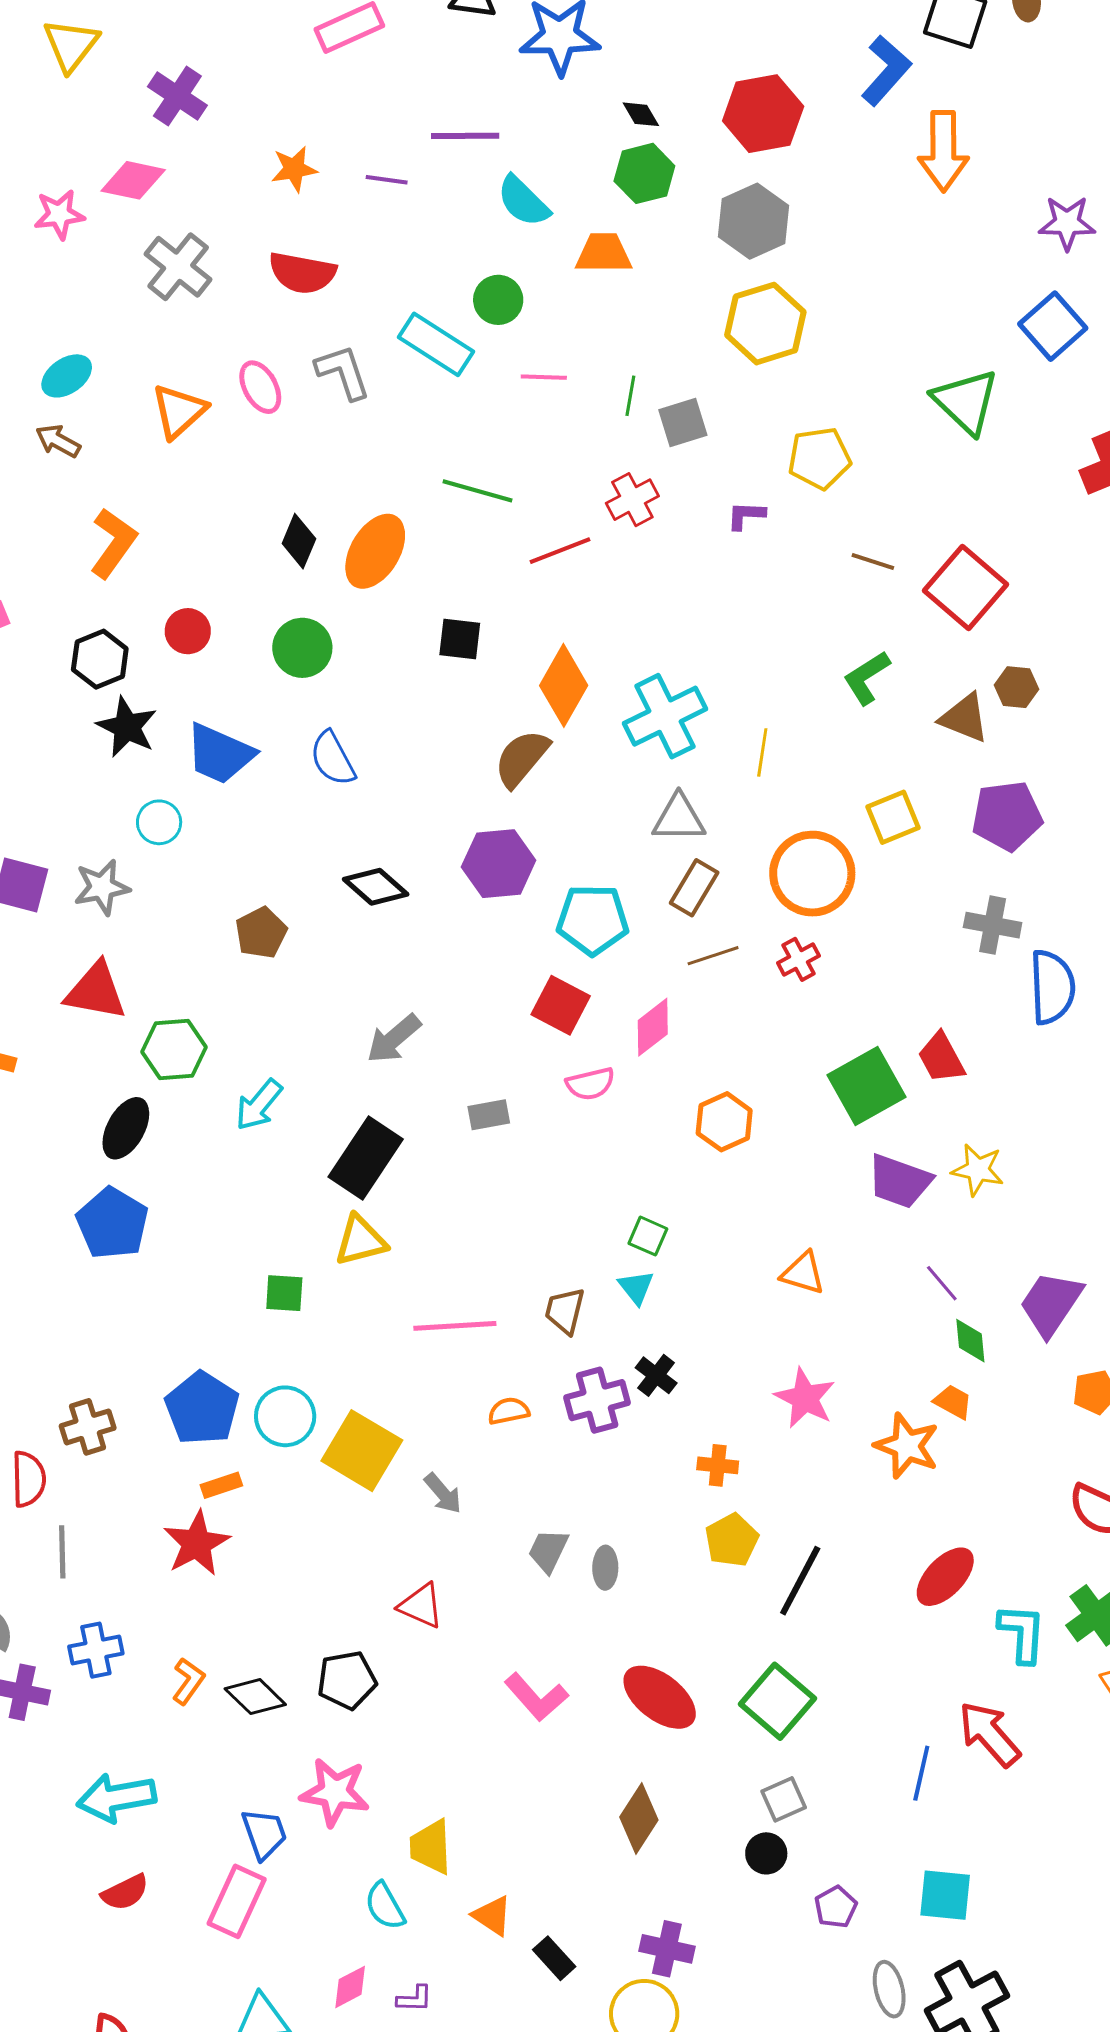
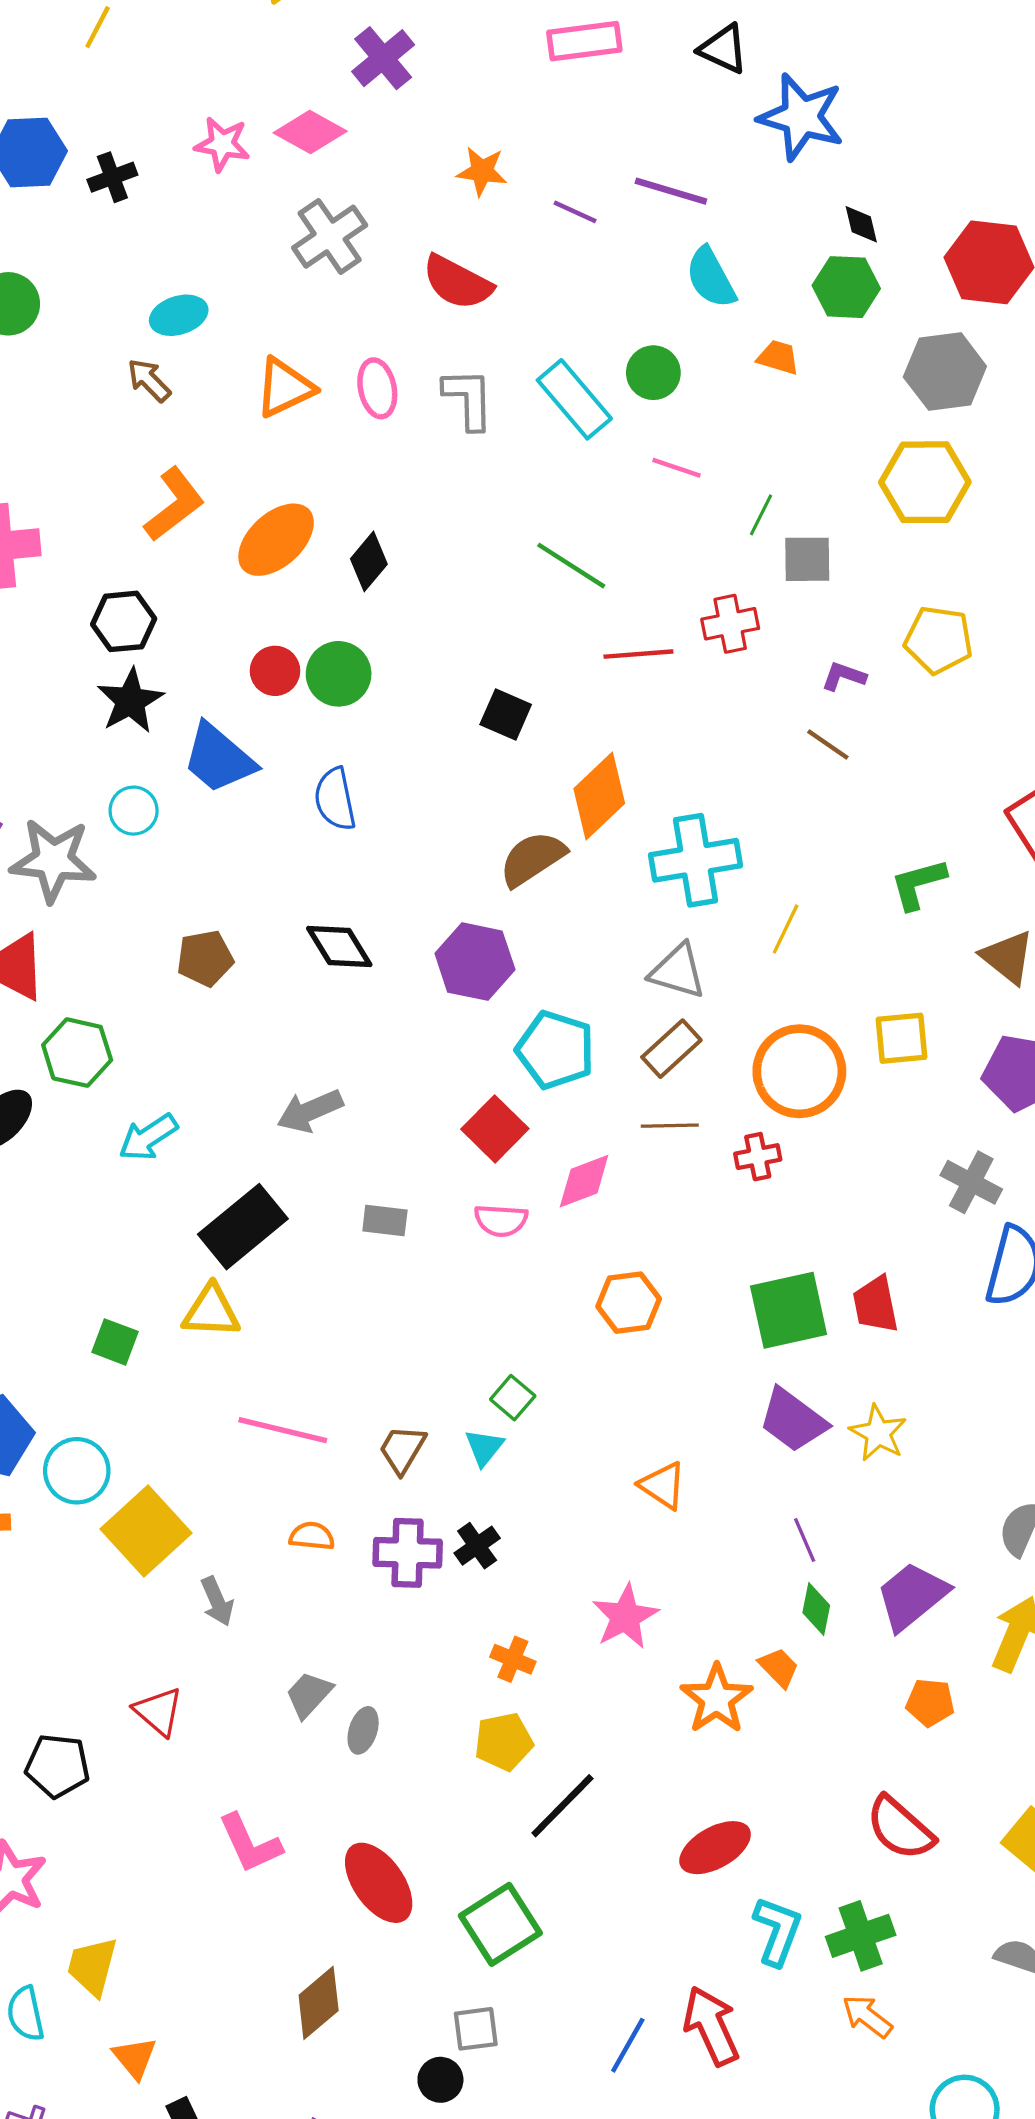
orange trapezoid: (604, 253) -> (778, 357), size x0.7
orange ellipse: (375, 551) -> (276, 540), moved
brown line: (873, 562) -> (828, 744), moved
red circle: (188, 631) -> (275, 671), moved
gray star: (102, 887) -> (53, 860), size x1.4

